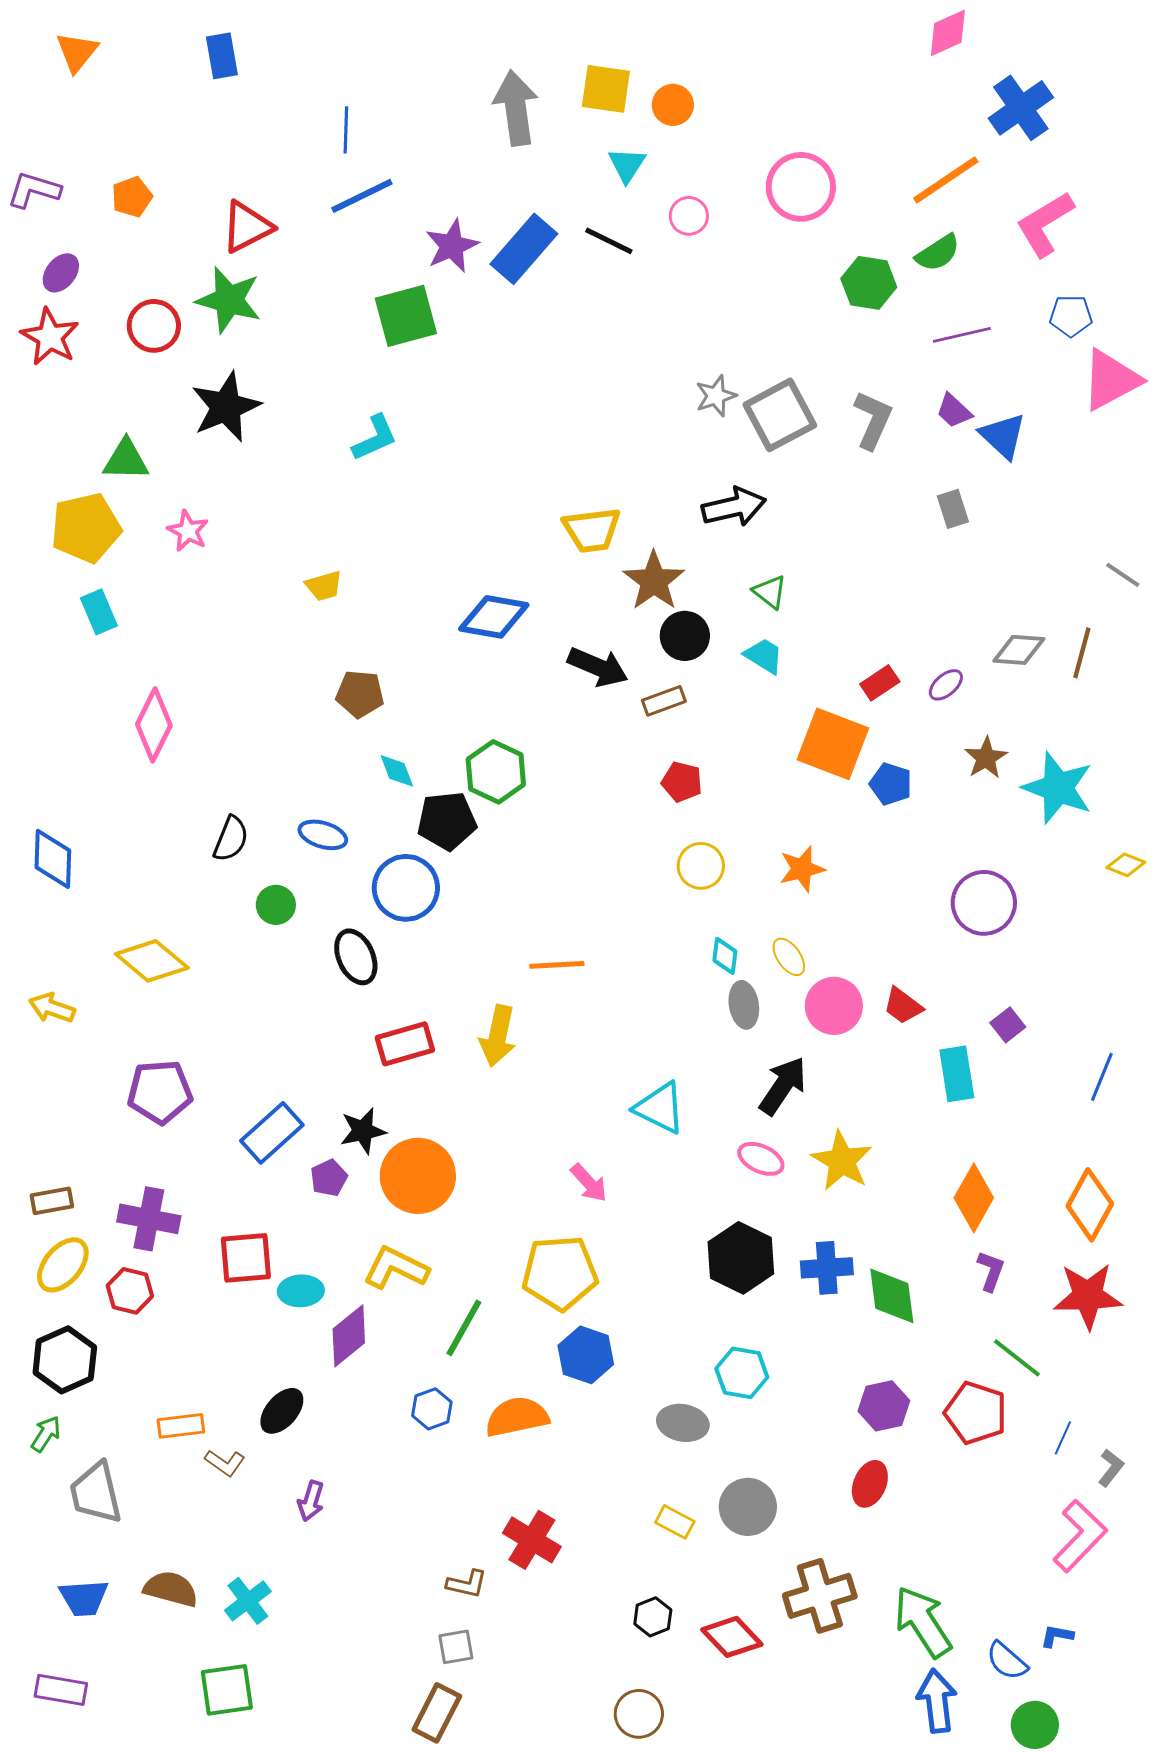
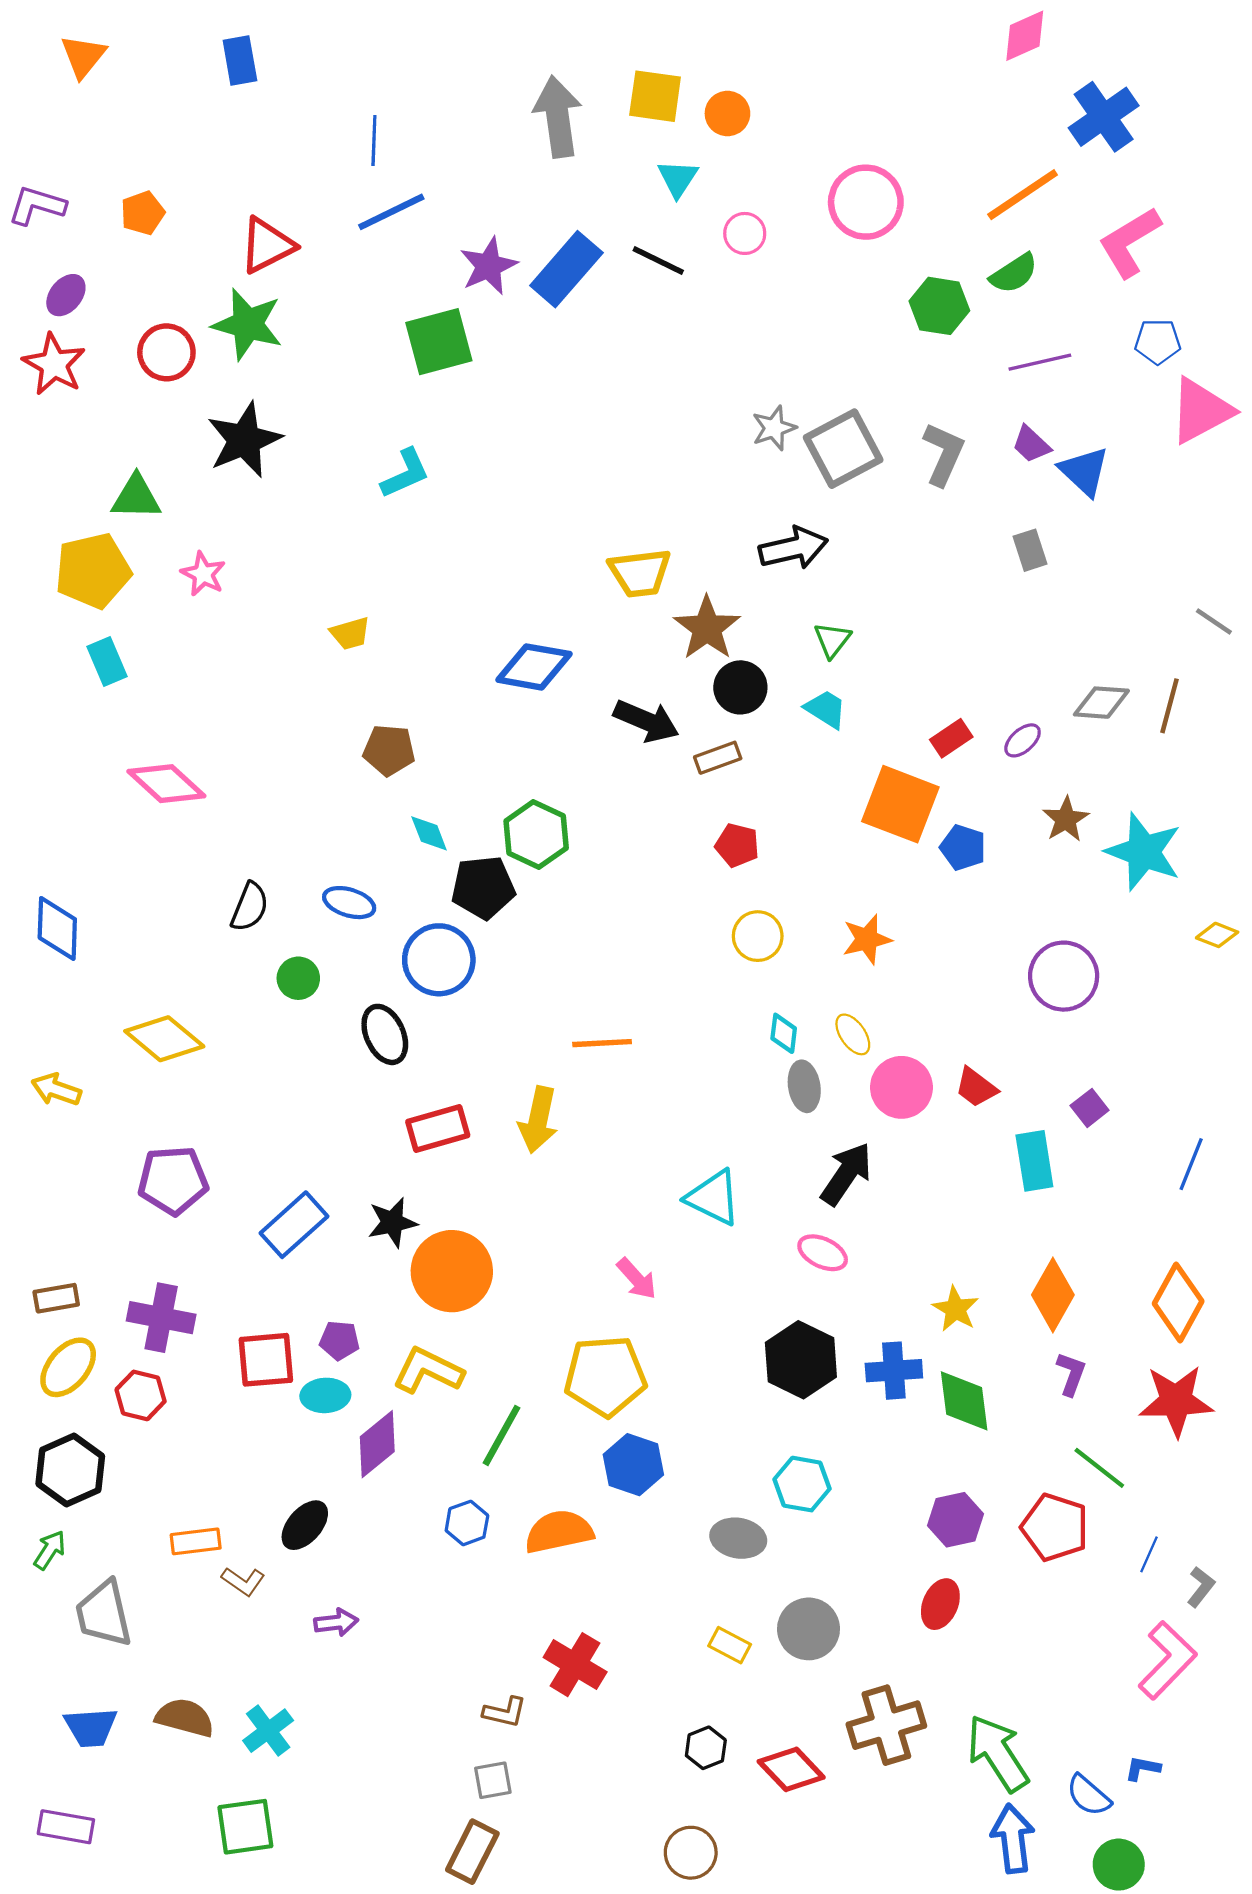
green triangle: (770, 592) -> (832, 640), turned 30
pink diamond: (154, 725) -> (166, 784), turned -74
yellow star: (842, 1161) -> (956, 1309), moved, size x0.7
purple pentagon: (329, 1178) -> (339, 1340), moved, turned 30
purple arrow: (311, 1501) -> (336, 1622), turned -114

